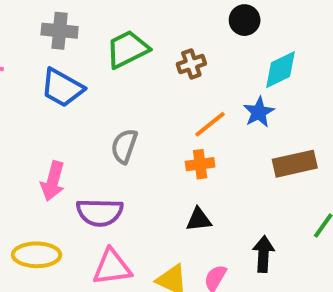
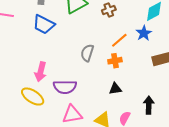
gray semicircle: (124, 146) -> (87, 53), moved
yellow ellipse: (37, 255) -> (33, 97), moved, turned 35

